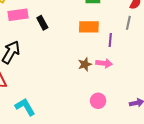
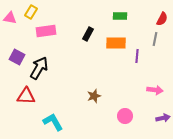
black rectangle: (42, 23) -> (88, 34), moved, turned 56
pink arrow: (104, 63) -> (155, 90), moved
brown star: (85, 64) -> (94, 96), moved

